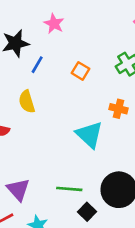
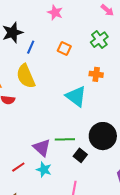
pink star: (54, 24) -> (55, 12), moved
yellow semicircle: (27, 102) -> (26, 76), size x1.4
purple triangle: (18, 189) -> (42, 148), moved

